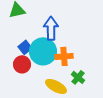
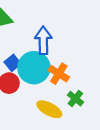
orange cross: (64, 56) -> (59, 74), turned 36

